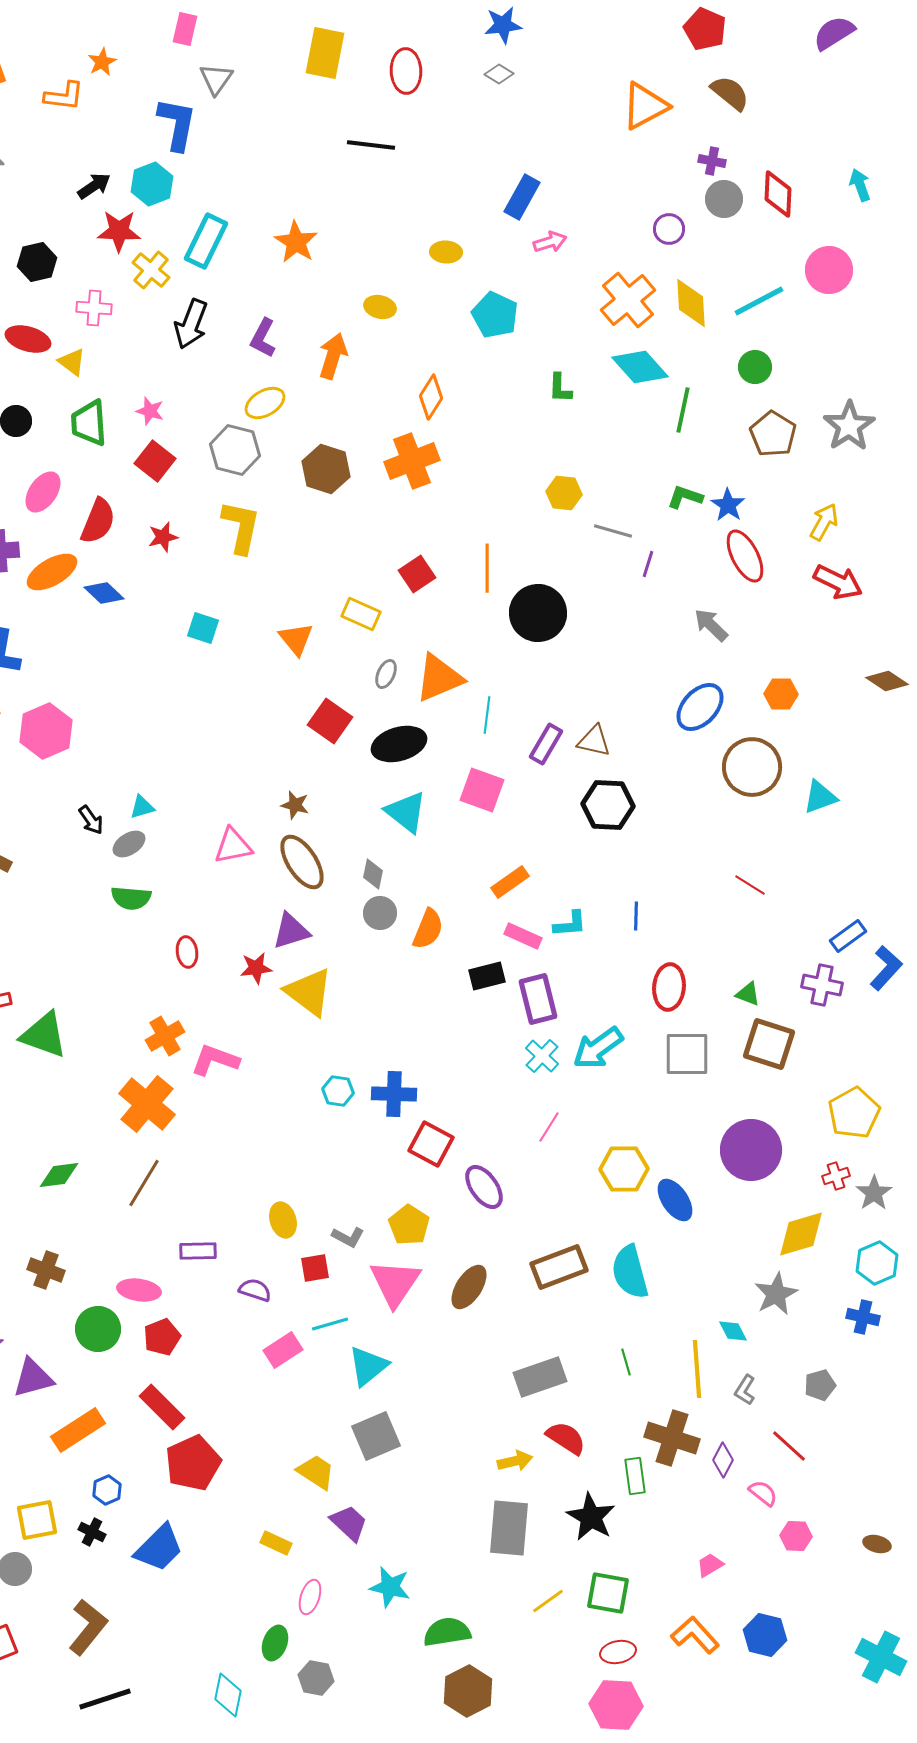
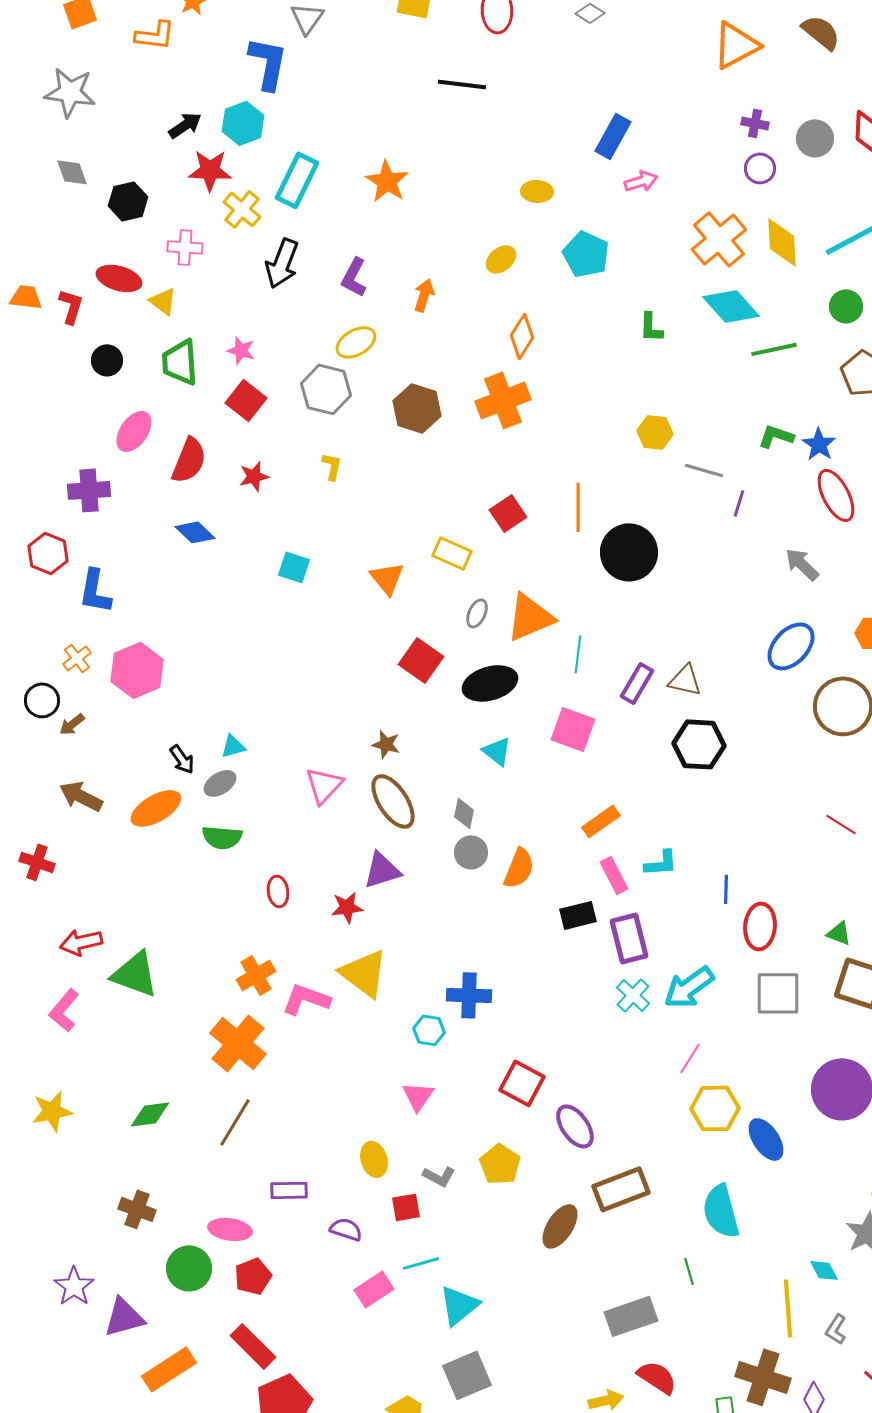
purple cross: (712, 161) -> (755, 123), moved
yellow ellipse: (380, 307) -> (501, 259), moved, turned -52
orange arrow: (333, 356) -> (424, 295), size x0.7
green line: (683, 410) -> (774, 349), turned 66
yellow L-shape: (241, 527) -> (332, 466), size x0.5
orange ellipse: (52, 572) -> (156, 808), moved
cyan triangle: (406, 812) -> (497, 751), size x0.7
pink triangle: (233, 846) -> (324, 785), turned -36
blue line: (636, 916) -> (726, 889), moved
pink rectangle: (523, 936) -> (614, 875), turned 39
yellow triangle: (309, 992) -> (364, 973), moved
blue cross: (394, 1094) -> (469, 995), moved
pink line: (549, 1127) -> (690, 1058), moved
brown rectangle: (559, 1267) -> (621, 1189), moved
pink triangle: (395, 1283) -> (418, 1096), moved, size x0.6
green line: (626, 1362) -> (689, 1271), moved

